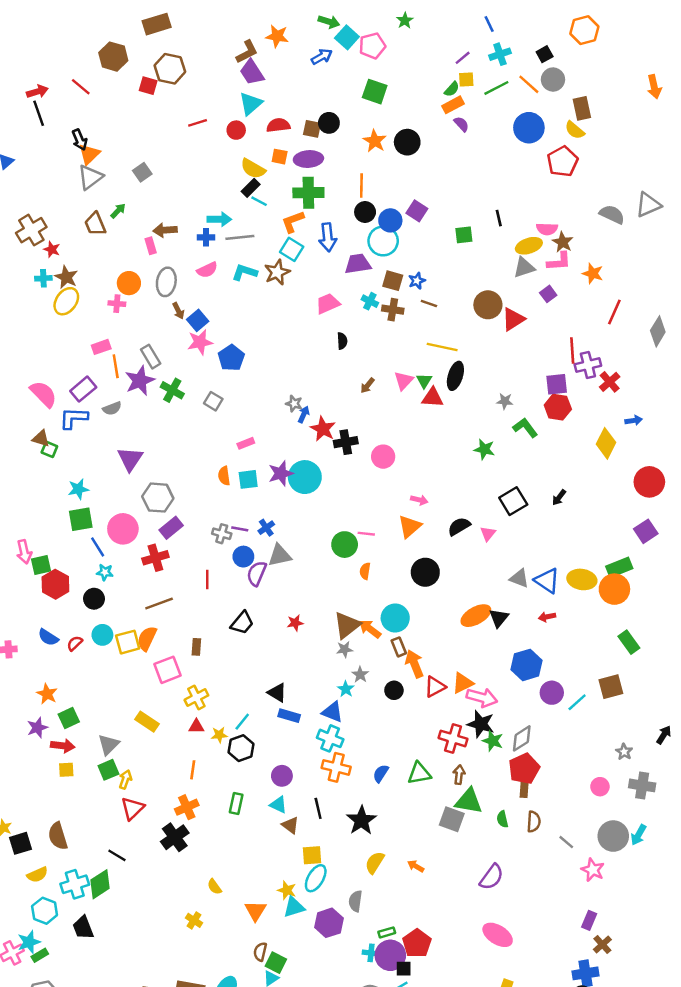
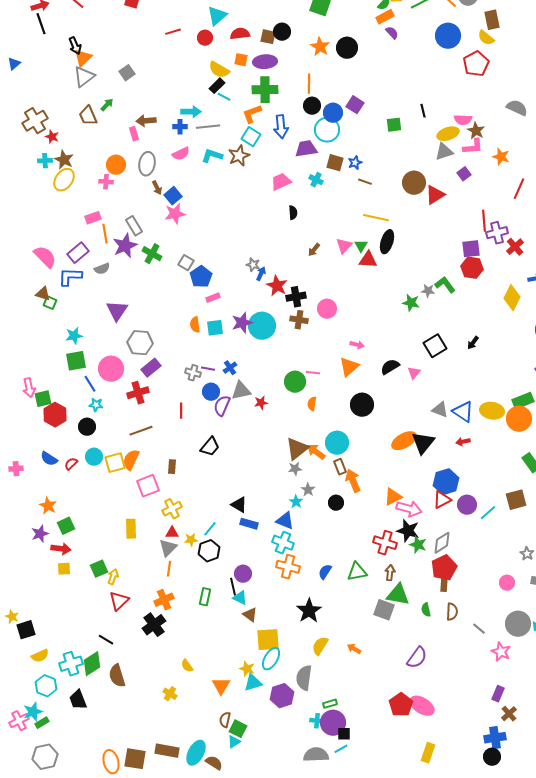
brown cross: (393, 310) -> (299, 320), moved
blue pentagon: (231, 358) -> (201, 277), moved
gray star: (505, 401) -> (428, 291), moved
black triangle: (499, 618) -> (423, 443), size x1.4
red star: (295, 623) -> (261, 403), moved
red triangle: (435, 687) -> (442, 500), moved
yellow rectangle: (147, 722) -> (131, 529), turned 54
gray triangle: (108, 744) -> (168, 548), moved
black line: (318, 808) -> (233, 587), moved
brown semicircle: (58, 836) -> (117, 676), moved
yellow square: (312, 855) -> (268, 640), size x1.4
gray semicircle: (355, 901) -> (304, 678), size x1.4
red pentagon: (417, 943) -> (401, 705), moved

